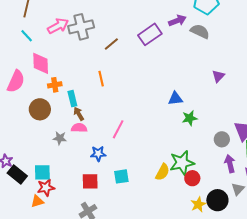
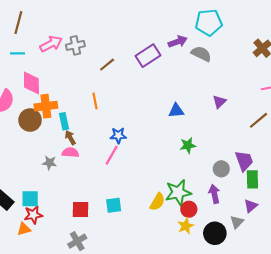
gray cross: (81, 27) -> (75, 45), size x0.7
cyan line: (27, 36) -> (17, 53), turned -48
orange cross: (55, 85) -> (46, 106), size x1.5
blue triangle: (175, 99) -> (176, 111), moved
brown circle: (40, 109) -> (30, 120), moved
blue star: (98, 154) -> (118, 135), moved
purple arrow: (230, 164) -> (214, 194), moved
yellow star: (198, 204) -> (186, 226), moved

